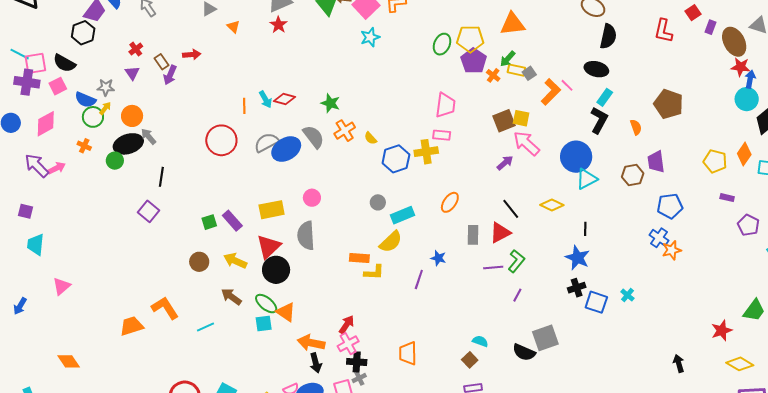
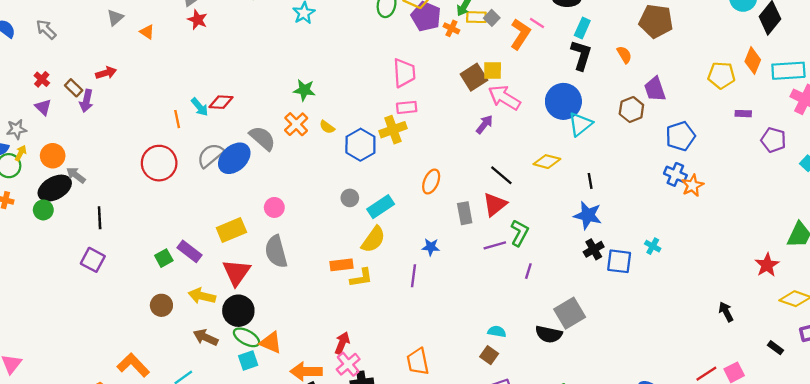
green star: (330, 103) -> (304, 90), moved
black circle: (276, 270) -> (238, 311), moved

